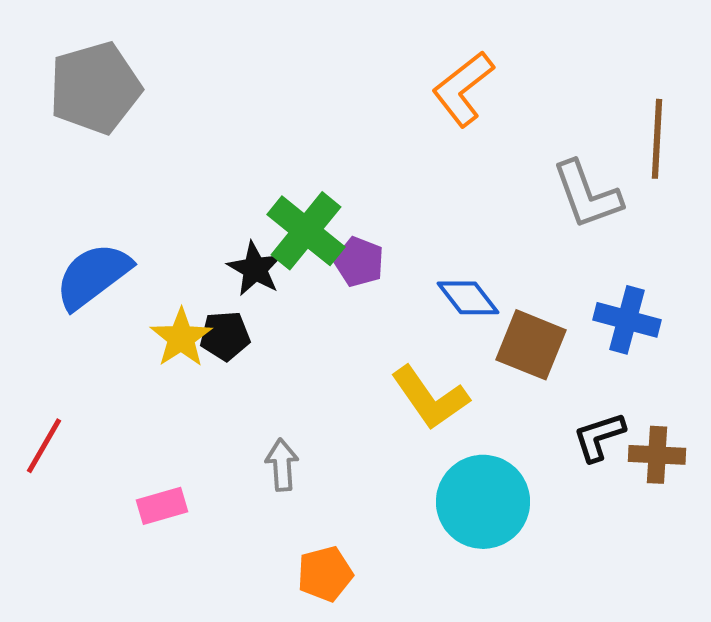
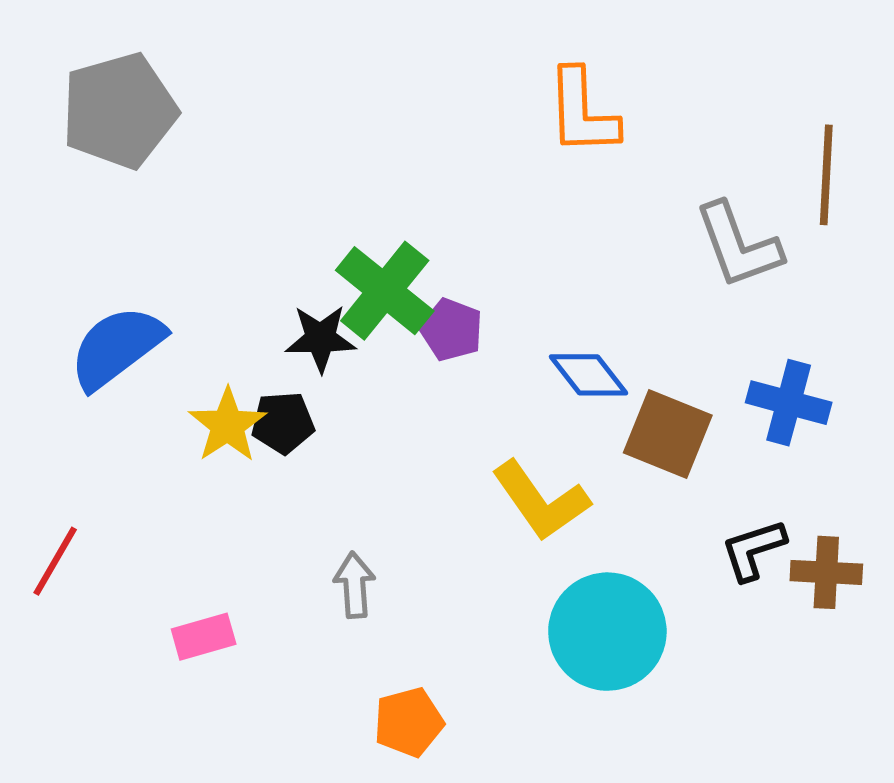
orange L-shape: (463, 89) -> (582, 112), turned -54
black star: (255, 269) -> (321, 338), turned -30

